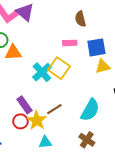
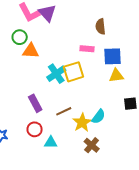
yellow square: (59, 68) -> (73, 72), turned 30
cyan semicircle: (90, 110) -> (98, 117), size x0.7
yellow star: (37, 120) -> (82, 122), moved
red circle: (20, 121) -> (35, 129), moved

